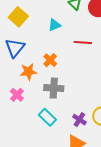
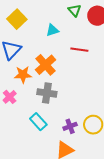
orange cross: (50, 60) -> (45, 65), size x1.5
purple cross: (79, 120) -> (70, 126), turned 32

